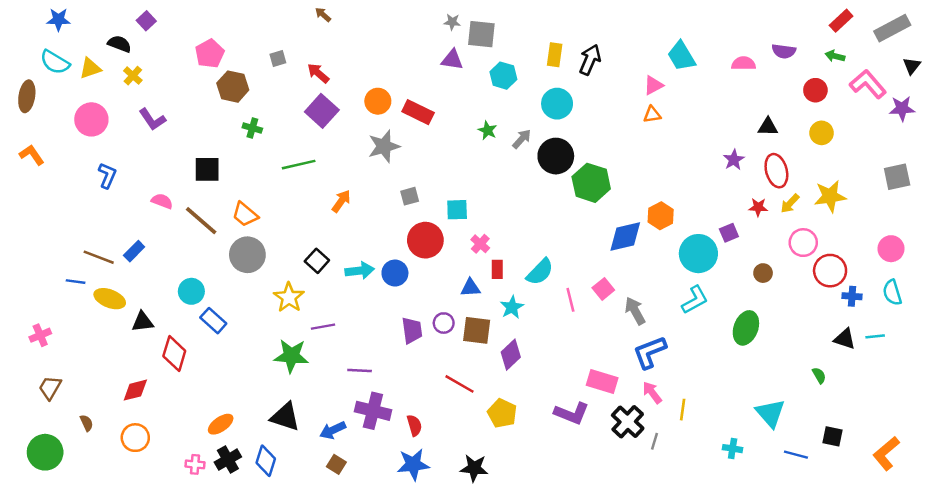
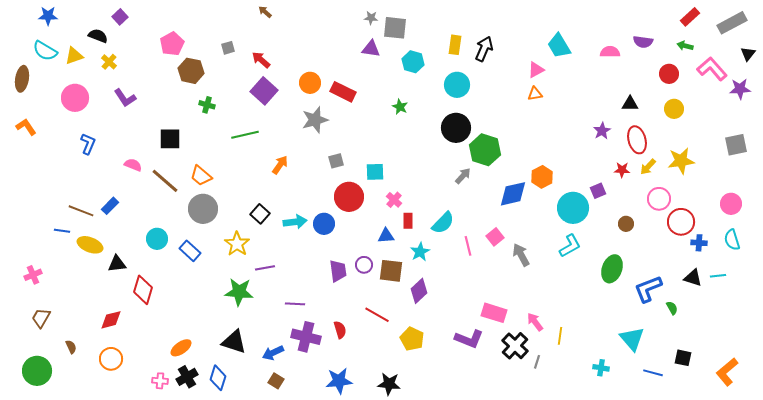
gray arrow: (522, 139) -> (463, 176), moved
blue rectangle: (213, 321) -> (190, 251), moved
blue L-shape: (650, 352) -> (648, 289), moved
red semicircle: (414, 425) -> (340, 330), moved

